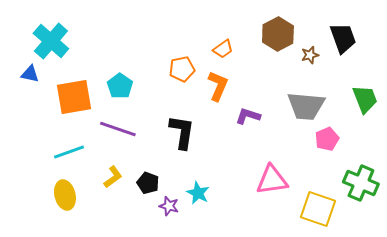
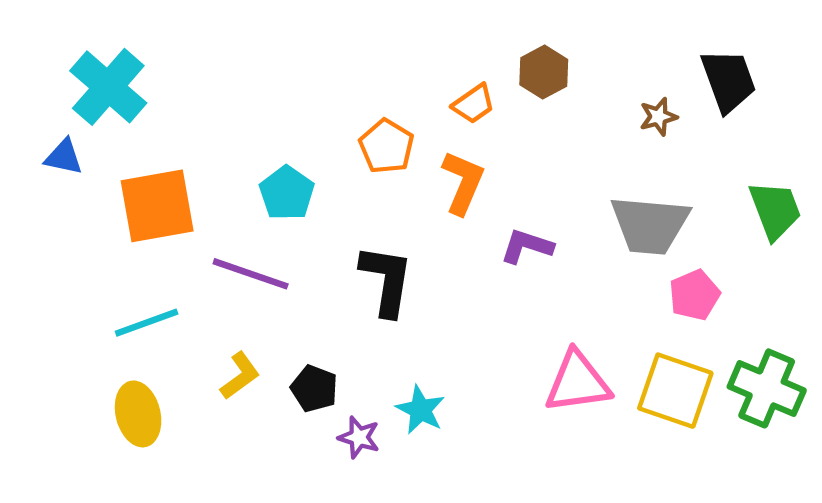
brown hexagon: (278, 34) -> (544, 72), moved, size x0.7
orange pentagon: (182, 69) -> (387, 146), turned -30
cyan pentagon: (120, 86) -> (287, 193), moved
yellow square: (318, 209) -> (675, 391), moved

